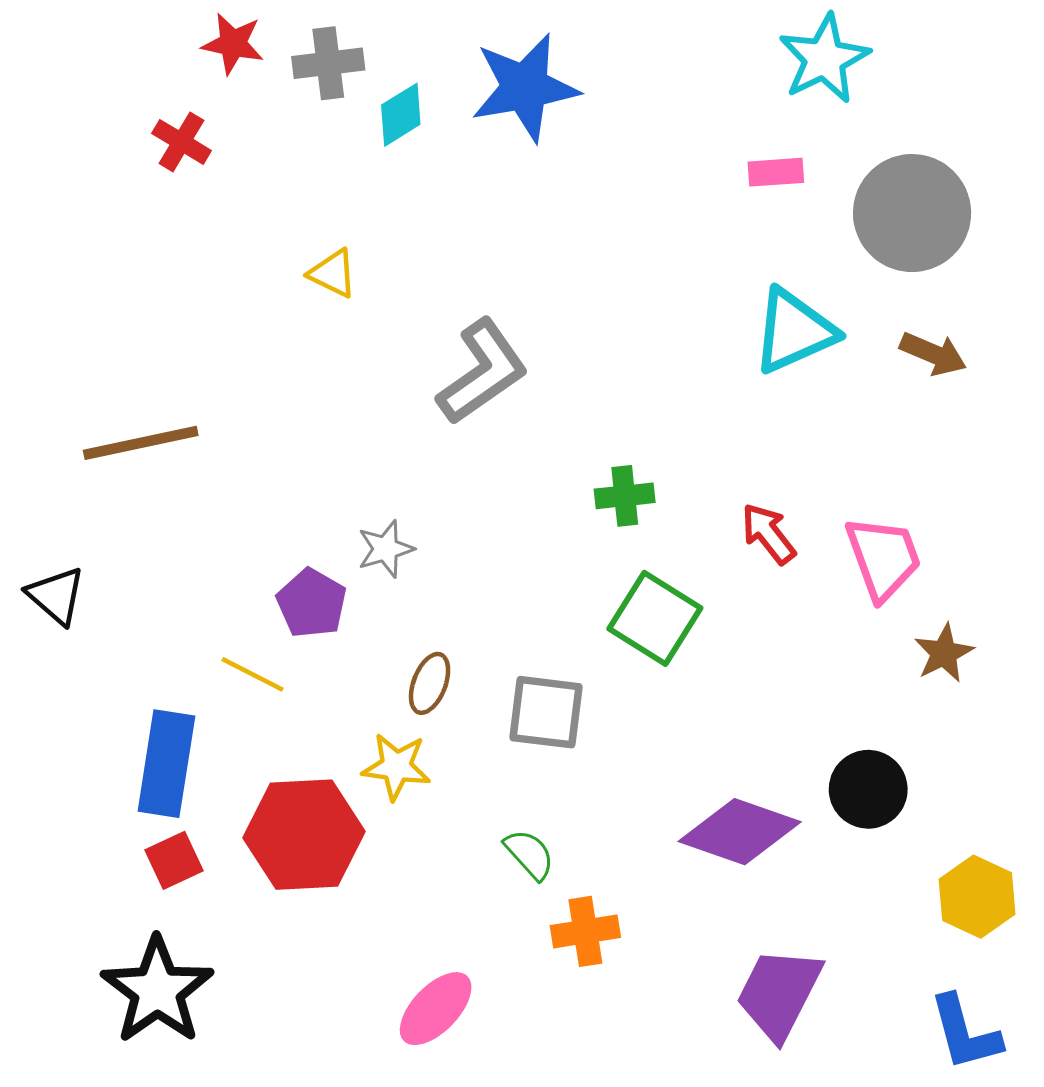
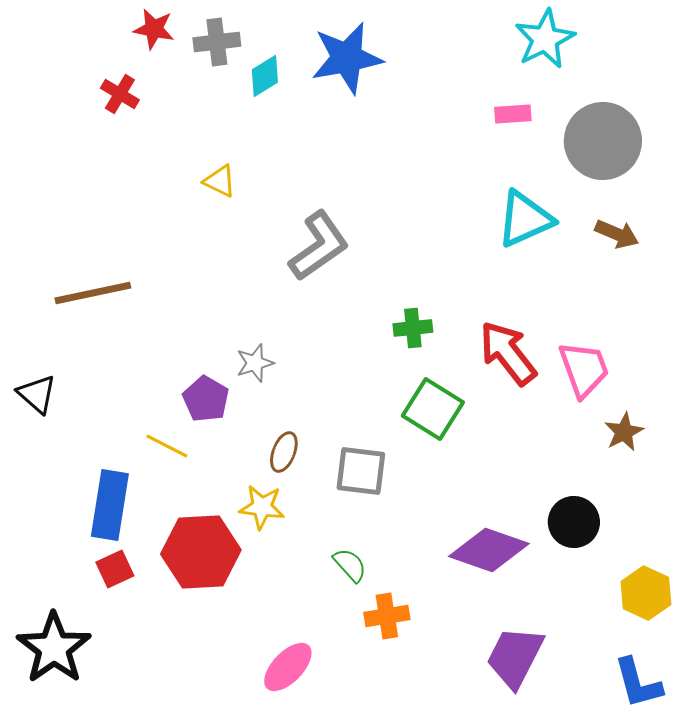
red arrow: (768, 534) -> (508, 353), size x1.6
black star: (157, 990) -> (54, 648), moved

